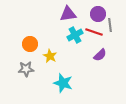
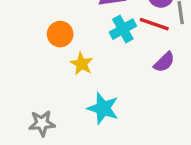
orange circle: (30, 44) -> (60, 34), moved
gray star: (26, 69) -> (42, 123), moved

